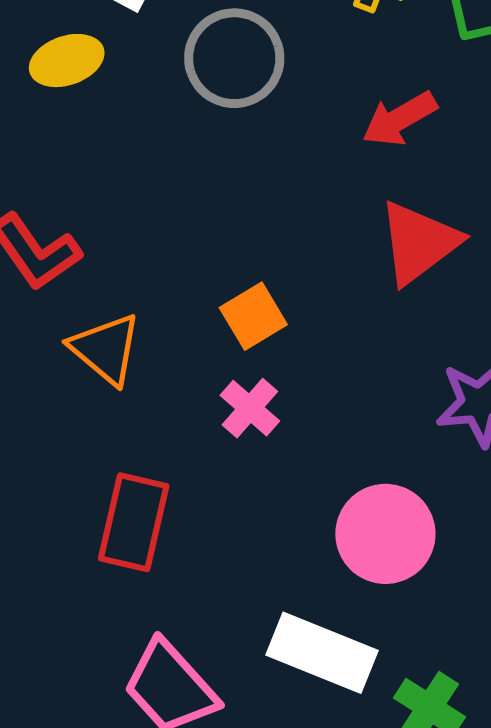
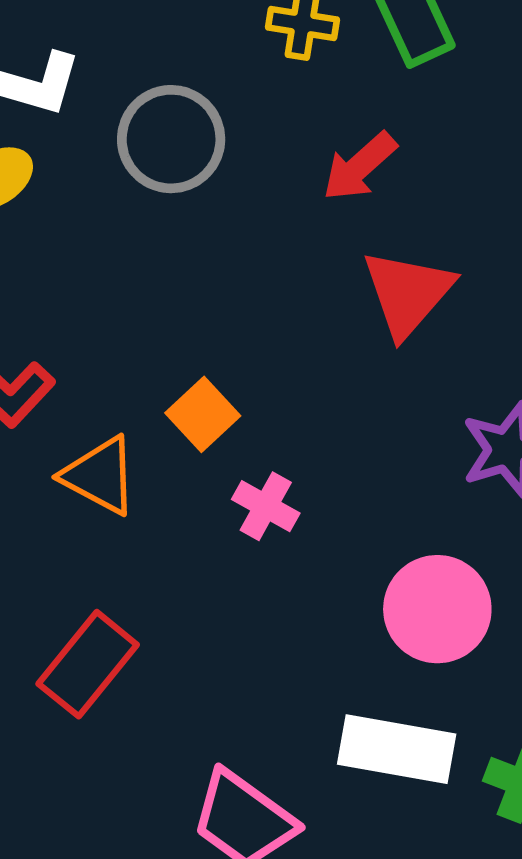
orange square: (253, 316) -> (203, 414), moved
red rectangle: (134, 522) -> (88, 664), moved, turned 38

